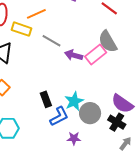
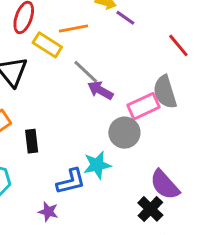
purple arrow: (74, 55) -> (100, 90), moved
black rectangle: (46, 99) -> (32, 141), moved
gray circle: (90, 113) -> (124, 133), moved
purple star: (74, 138) -> (48, 212), moved

